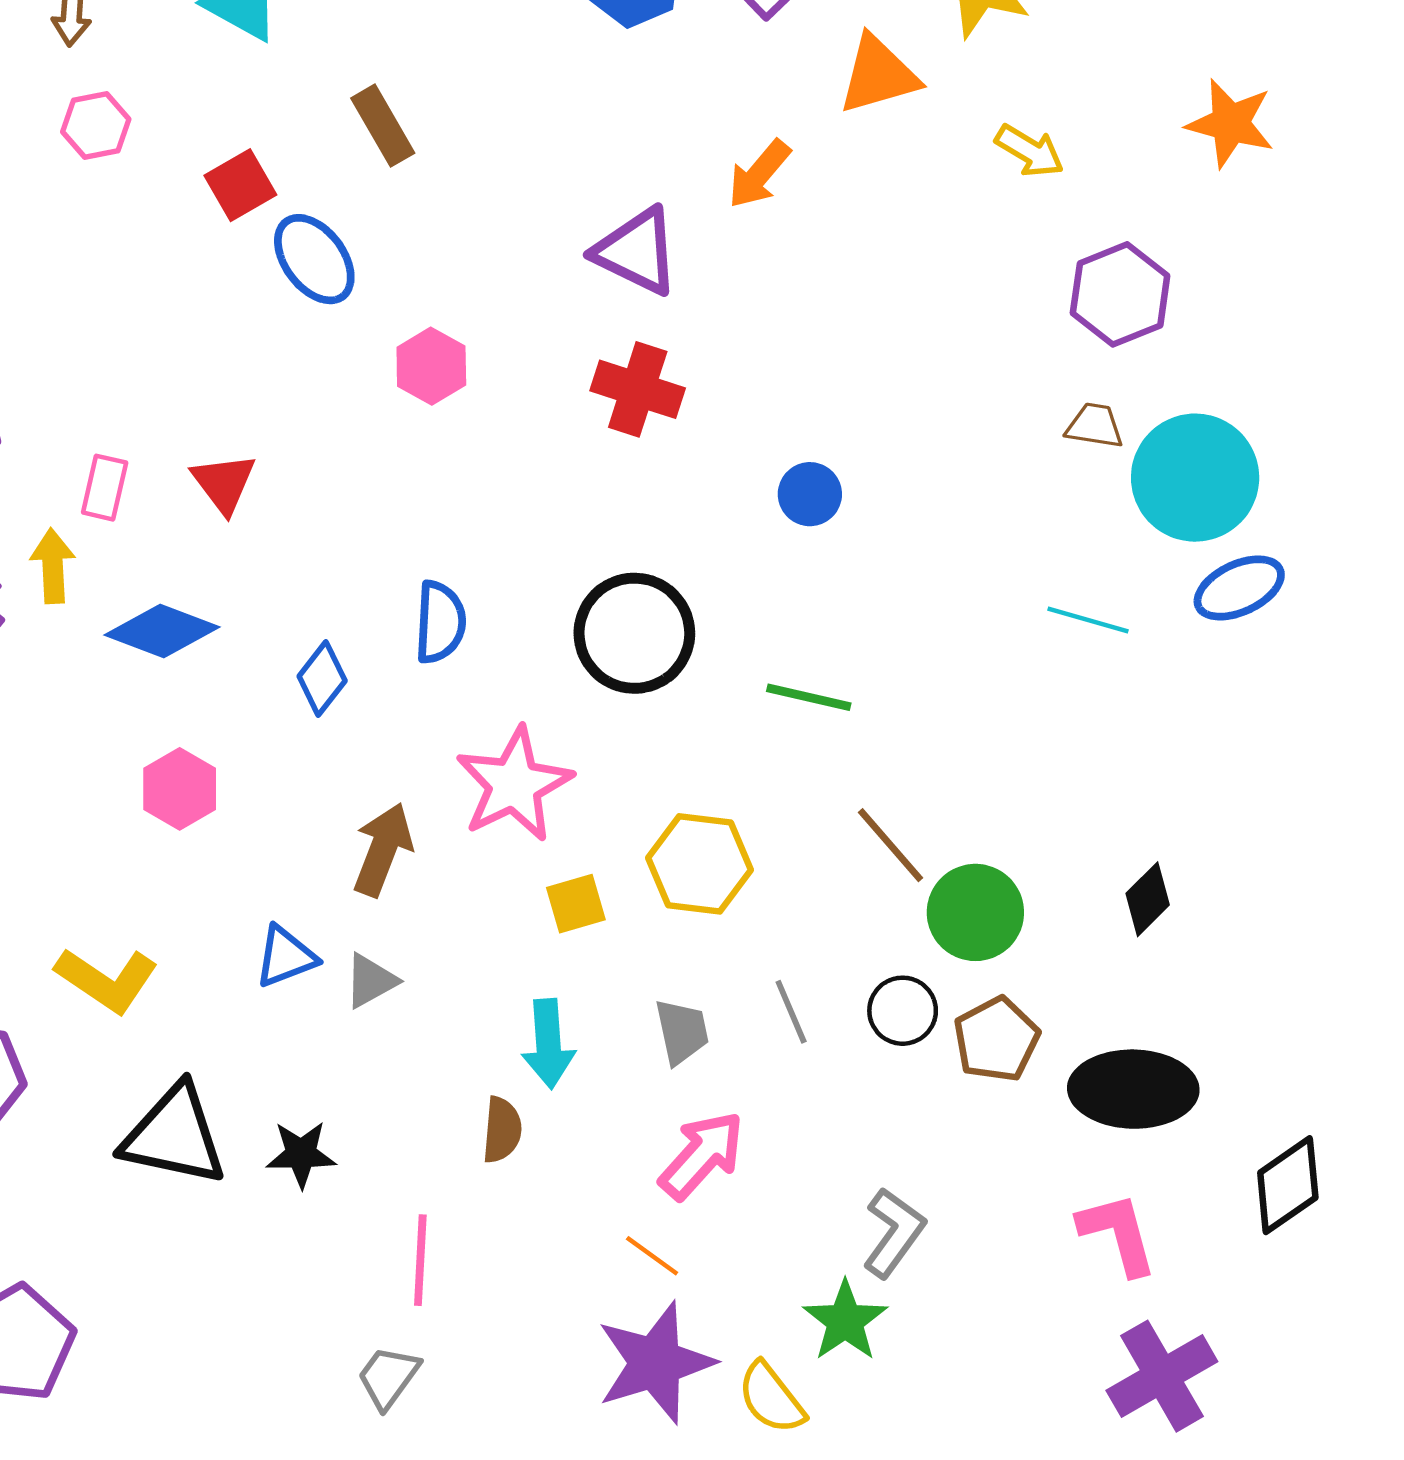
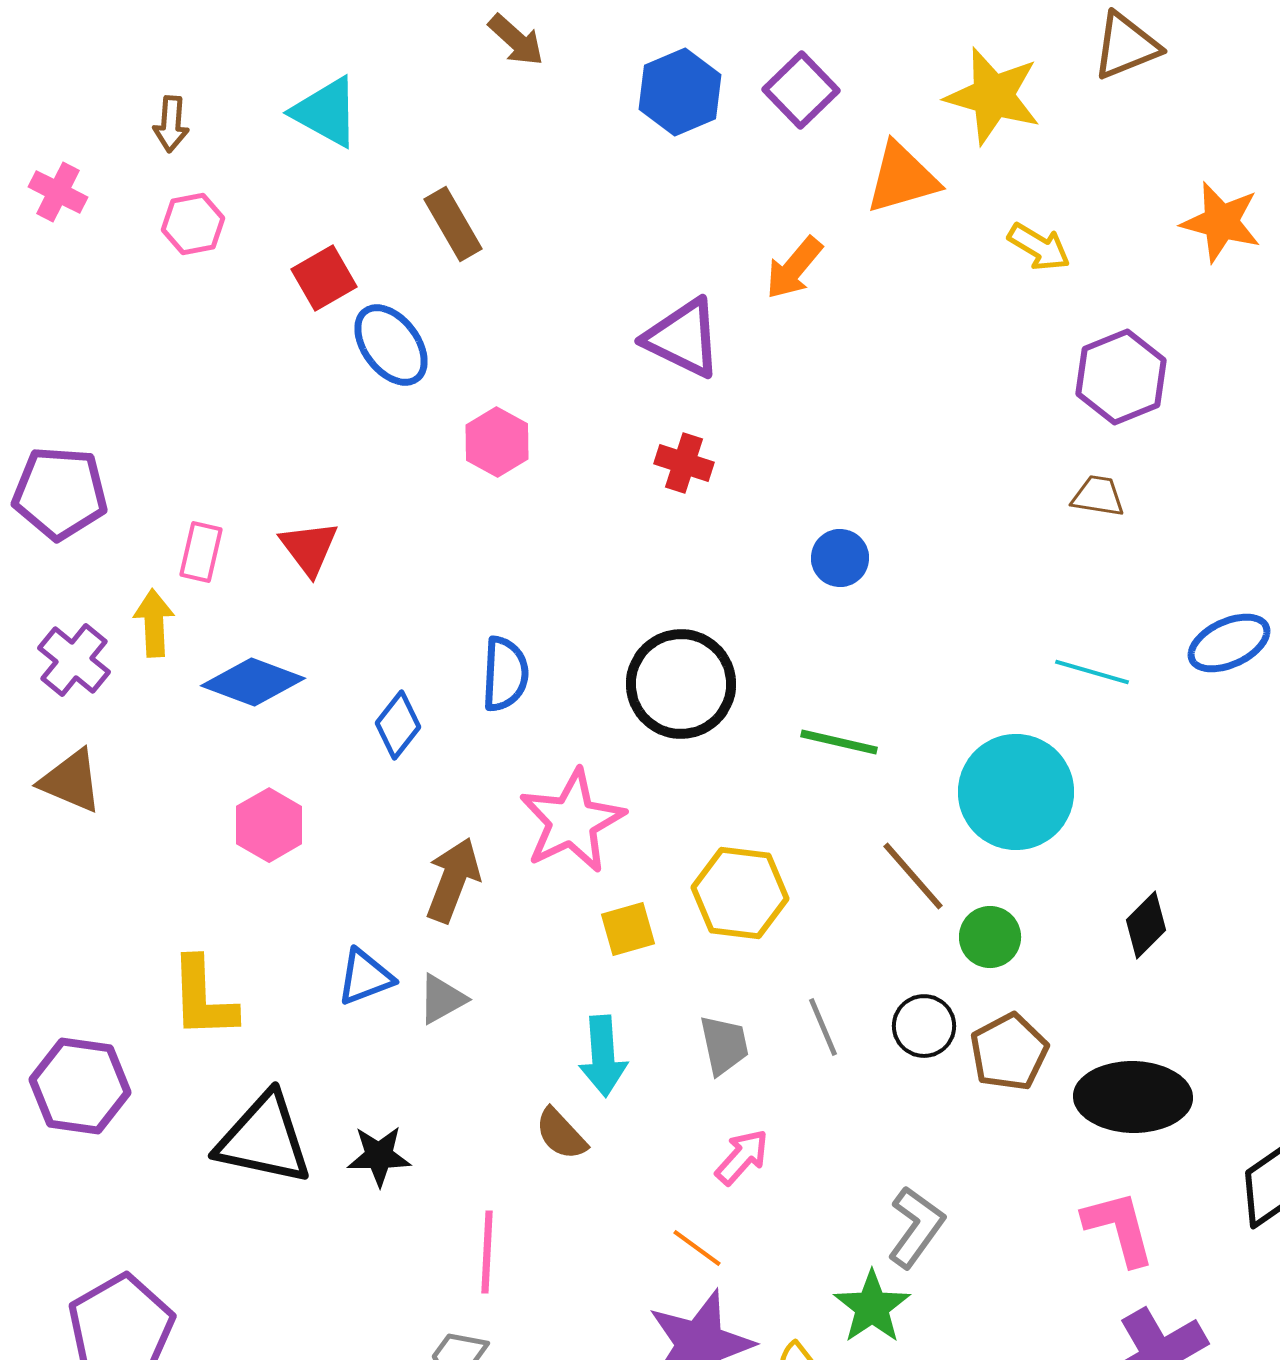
red cross: (638, 389) -> (684, 463), size x0.7
cyan circle: (1195, 478) -> (1016, 792), moved
green circle: (975, 912) -> (990, 937), size x0.7
yellow L-shape: (107, 980) -> (203, 998), turned 54
brown semicircle: (502, 1130) -> (561, 1134), turned 132
pink arrow: (702, 1155) -> (742, 1157), size x0.7

